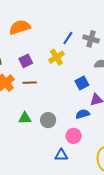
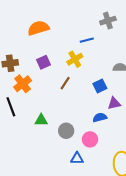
blue line: (68, 38) -> (87, 40), turned 40
gray cross: (91, 39) -> (108, 21), moved, turned -35
brown line: (30, 83) -> (65, 83), moved, turned -56
gray circle: (48, 120) -> (66, 131), moved

